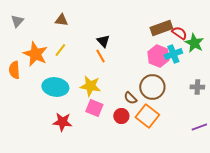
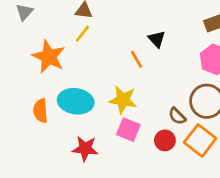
black triangle: (103, 41) -> (157, 39), moved
yellow line: (60, 50) -> (82, 34), moved
orange semicircle: (14, 70) -> (41, 111), moved

